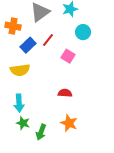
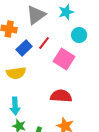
pink square: (68, 56) -> (64, 59), size x1.5
red semicircle: (65, 93) -> (61, 96), size x1.5

